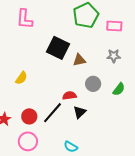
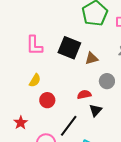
pink L-shape: (25, 19) -> (34, 45), moved
black line: (52, 113) -> (69, 126), moved
red circle: (29, 116) -> (47, 100), moved

